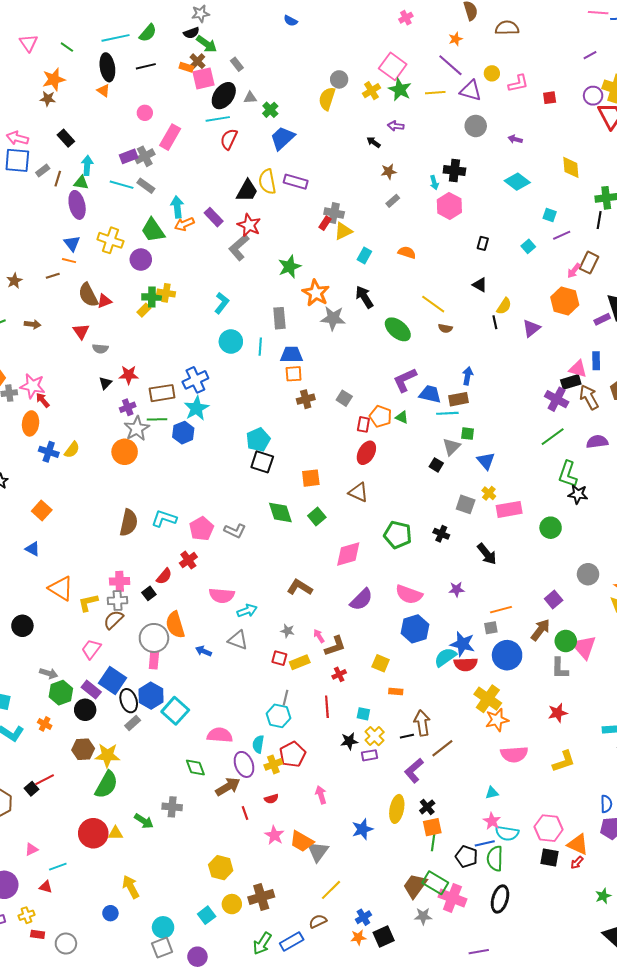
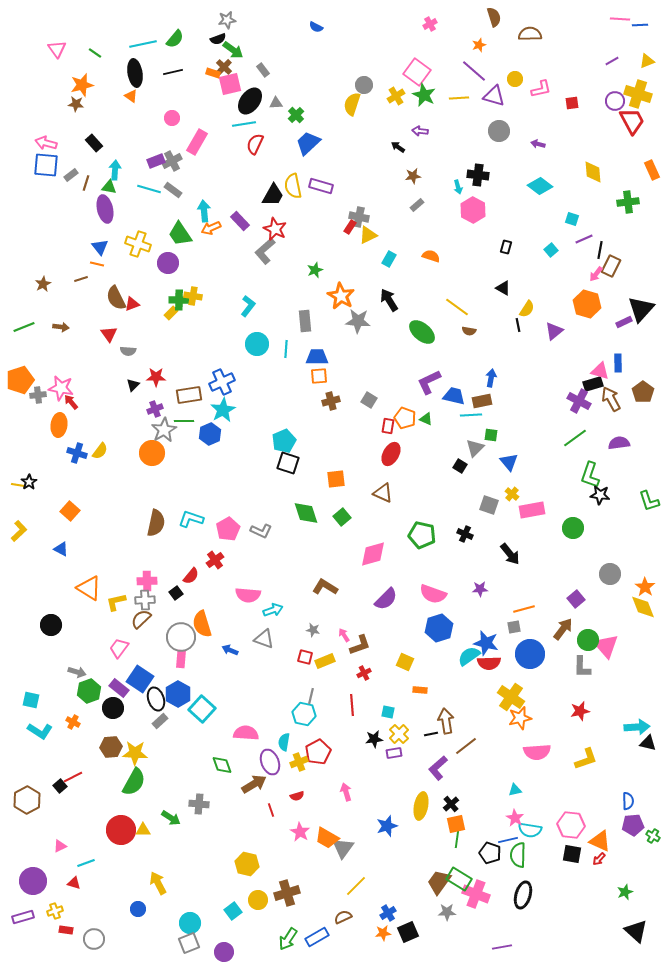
black line: (599, 220) -> (600, 250), moved
green star: (290, 267) -> (315, 270), size x0.7

